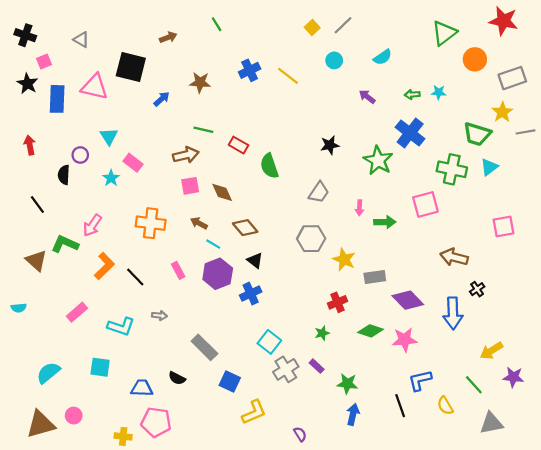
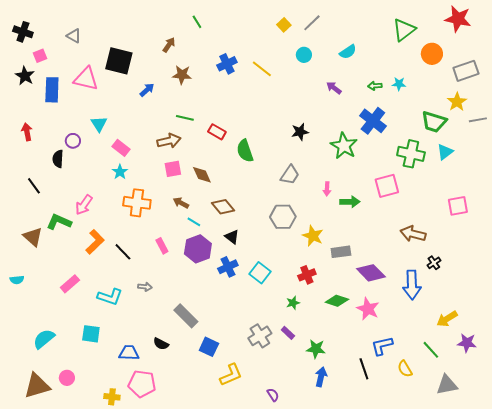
brown arrow: (168, 37) -> (169, 45), moved, turned -35
cyan star: (111, 178) -> (120, 172), moved
pink star: (405, 340) -> (368, 309), turned 30
cyan square: (269, 342) -> (260, 273), moved

